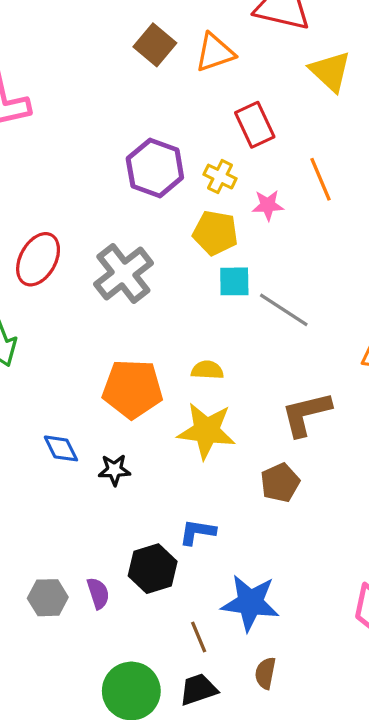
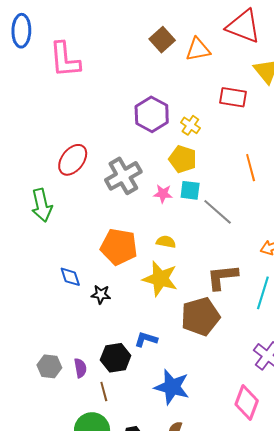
red rectangle: (255, 125) -> (233, 97), moved, turned -64
orange line: (320, 179) -> (251, 168), moved
pink star: (268, 205) -> (163, 194), moved
brown pentagon: (280, 483) -> (200, 317), size x1.6
brown line: (199, 637) -> (104, 392), moved

